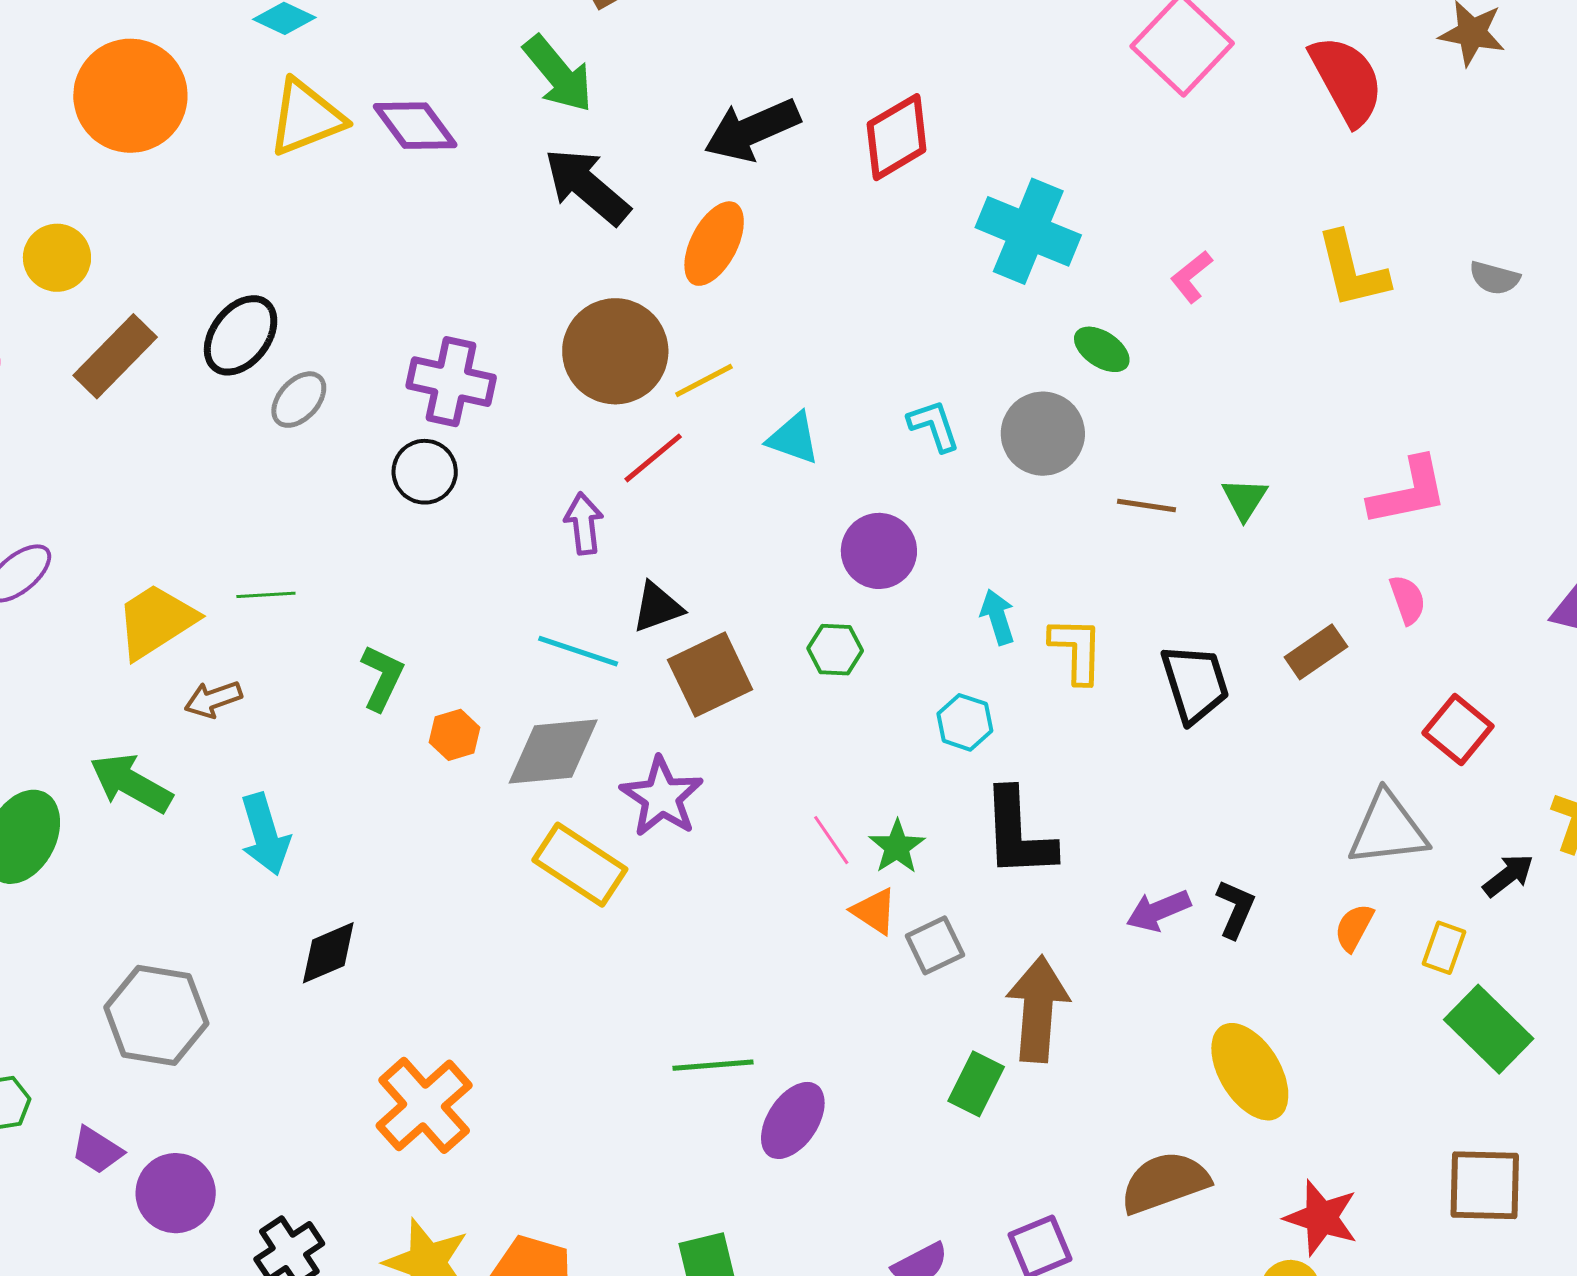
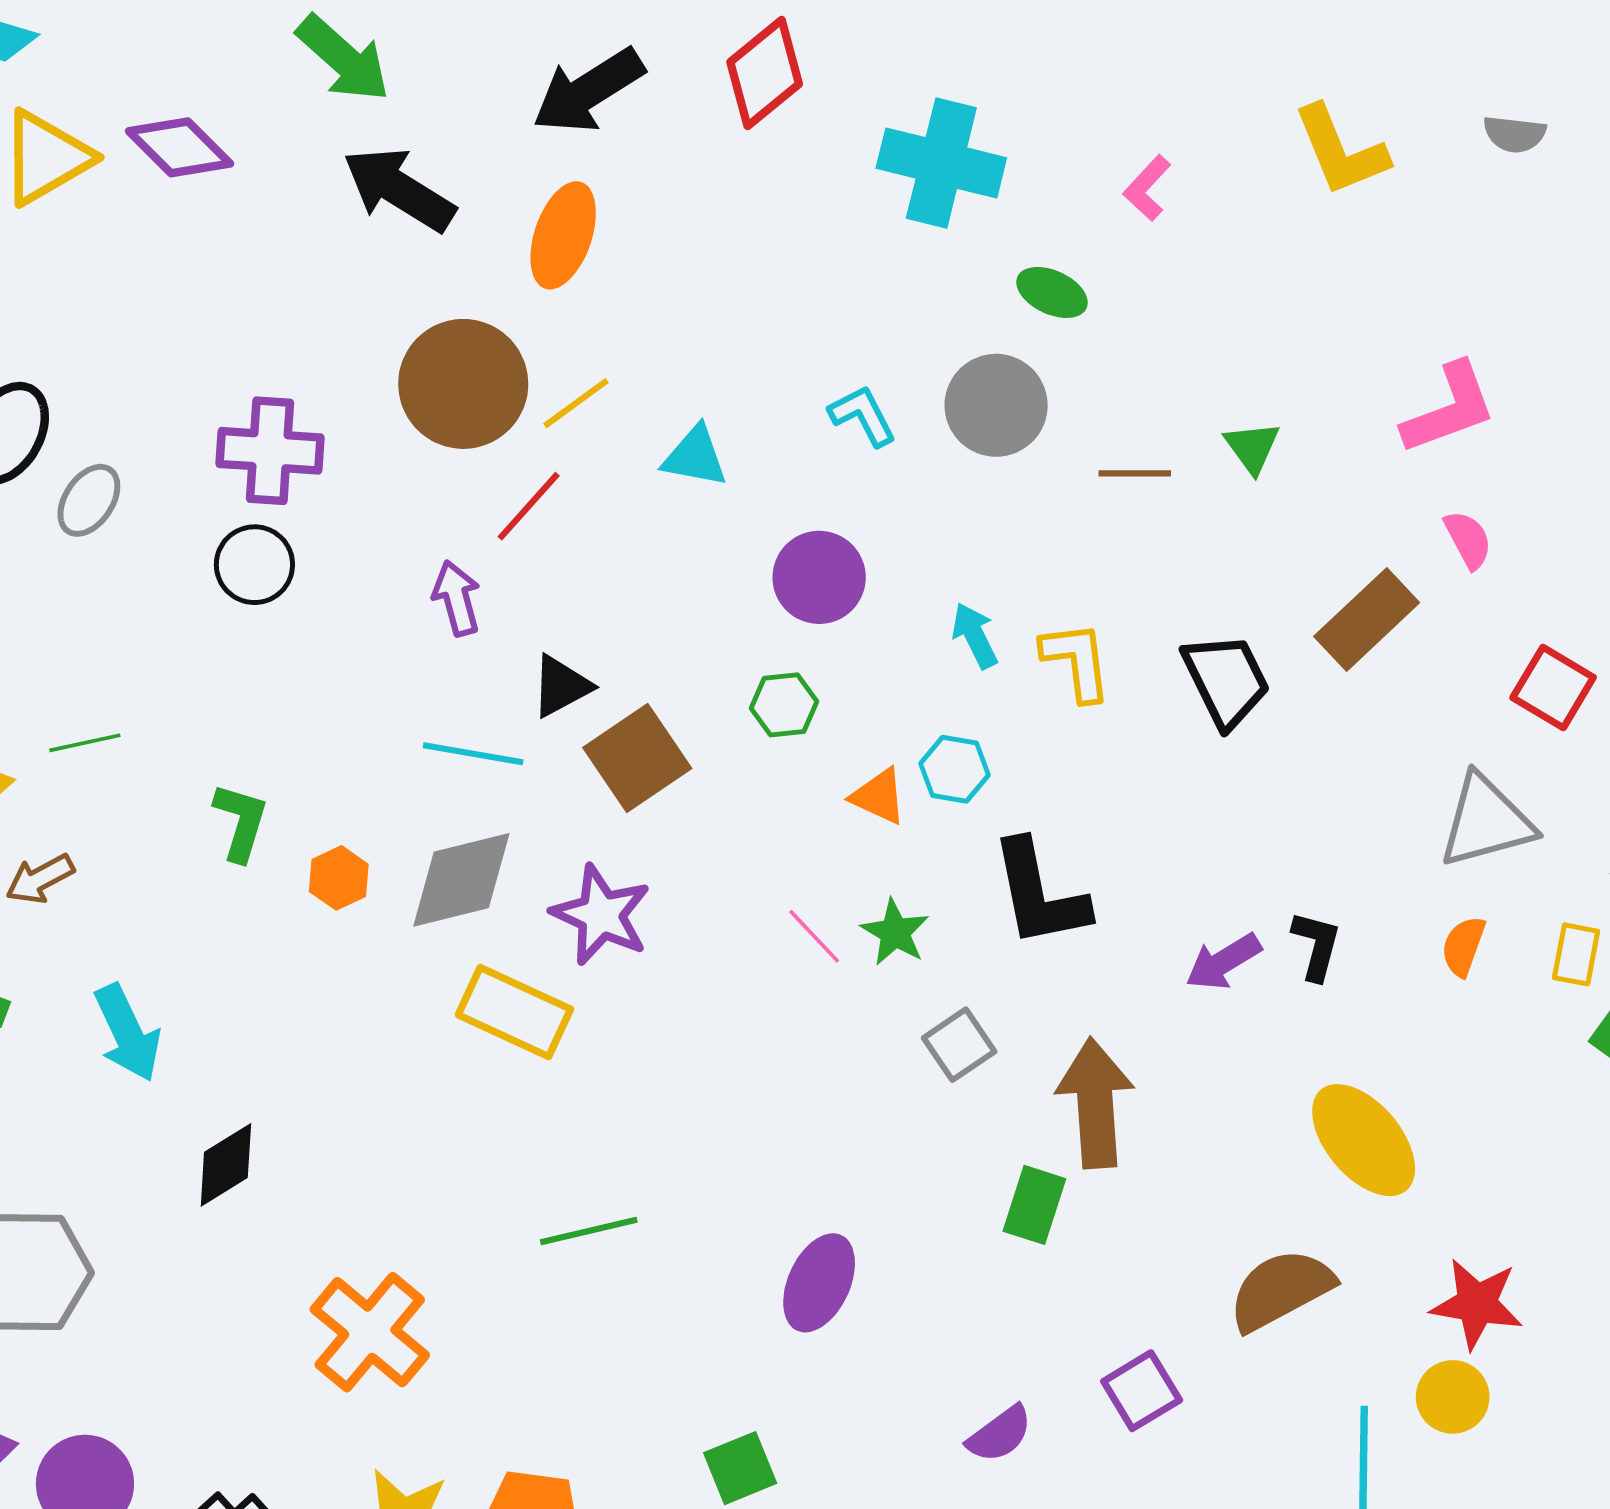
brown rectangle: (1316, 652) -> (1367, 620), size x1.4
orange triangle: (874, 911) -> (879, 796), moved
green line: (713, 1065) -> (589, 1231), moved

